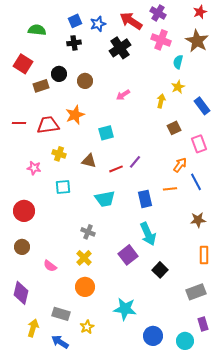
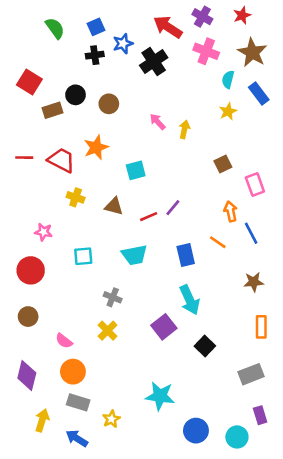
red star: (200, 12) -> (242, 15), moved
blue star: (98, 24) -> (123, 44), moved
green semicircle: (37, 30) -> (55, 28), moved, turned 48
pink arrow: (123, 95) -> (158, 122), turned 80
yellow arrow: (161, 101) -> (184, 129), moved
blue rectangle: (202, 106) -> (259, 94), moved
red trapezoid: (48, 125) -> (61, 160), turned 35
orange arrow: (180, 165) -> (231, 211), turned -49
pink star: (34, 168) -> (43, 232), moved
cyan square: (63, 187) -> (83, 256), moved
orange line: (170, 189) -> (218, 242), turned 40
orange circle: (85, 287) -> (73, 372), moved

